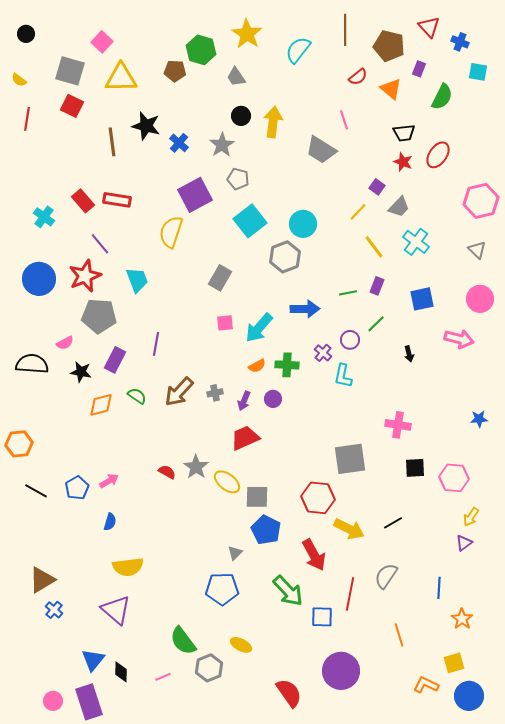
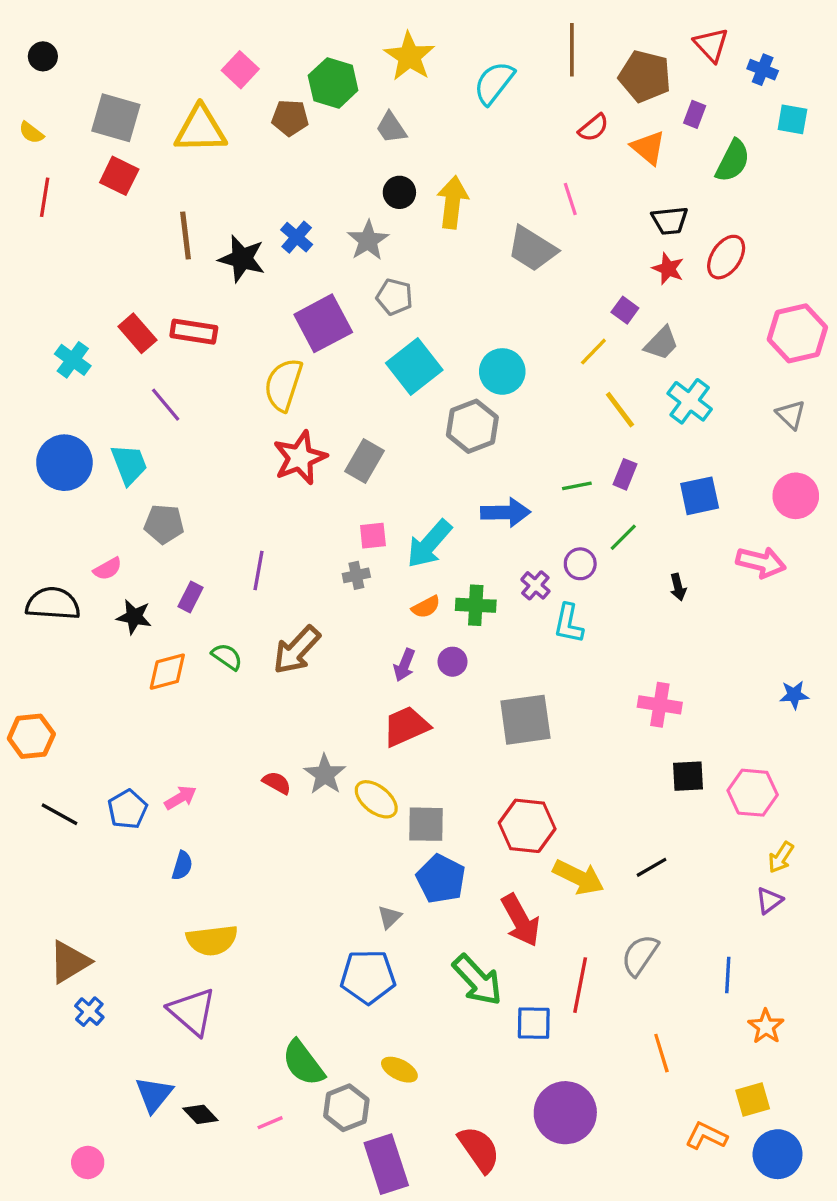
pink square: (102, 42) -> (240, 70), moved
black star: (146, 126) -> (242, 259), moved
red star: (85, 276) -> (300, 458), moved
cyan trapezoid: (137, 280) -> (129, 464), moved
gray pentagon: (99, 316) -> (164, 524), size x0.7
purple rectangle: (115, 360) -> (190, 597), size x0.7
gray cross: (215, 393) -> (356, 575), moved
gray square: (350, 459) -> (525, 720), moved
black diamond: (121, 672) -> (200, 1114), turned -45
purple rectangle: (89, 702) -> (386, 1164), moved

